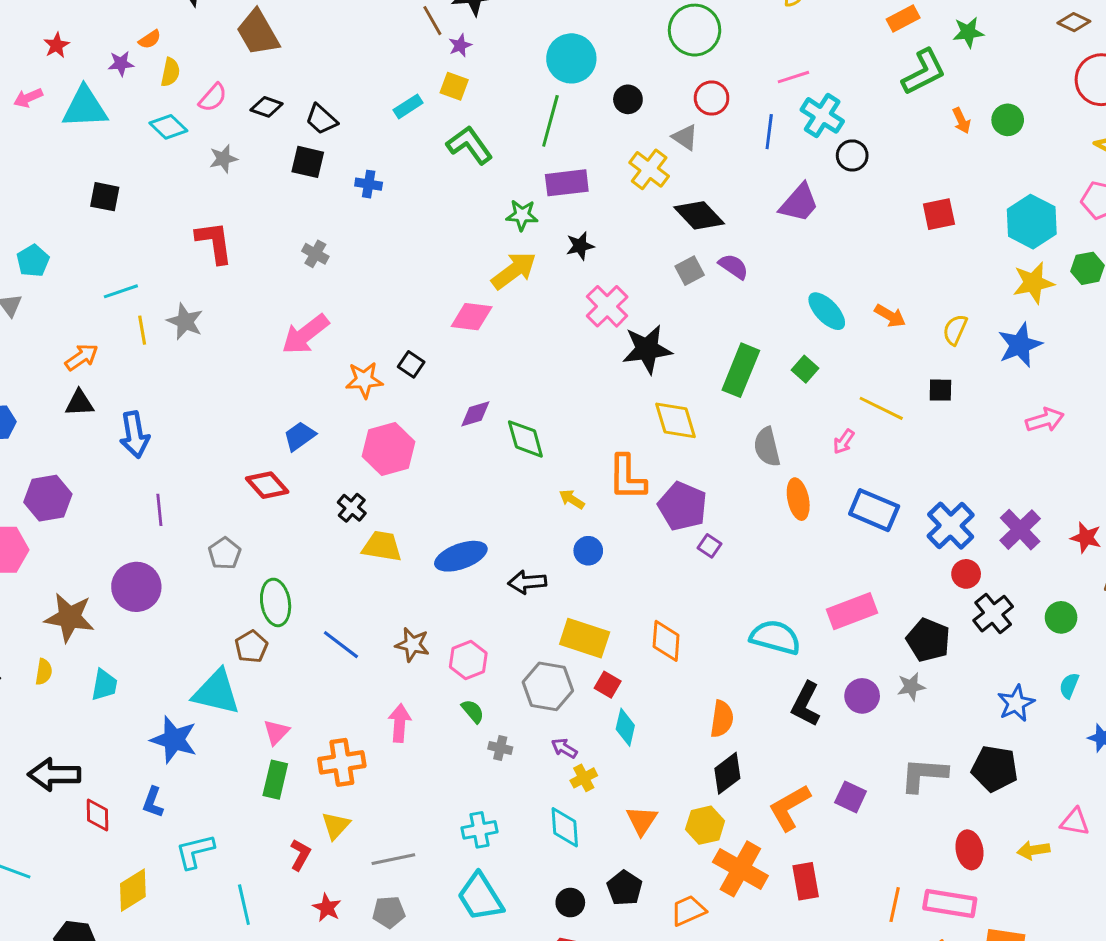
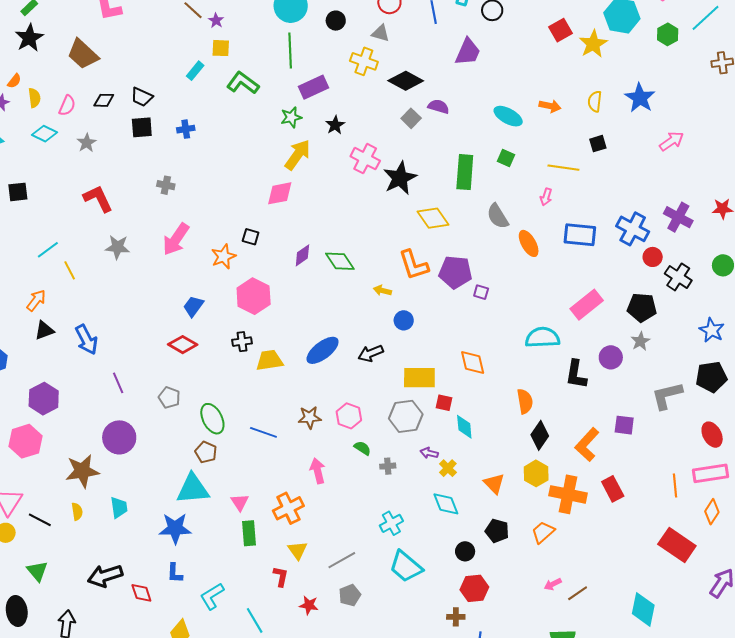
yellow star: (1033, 283) -> (593, 44), moved
gray star: (185, 321) -> (117, 247), moved
black cross: (352, 508) -> (242, 342), turned -30

